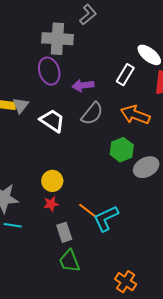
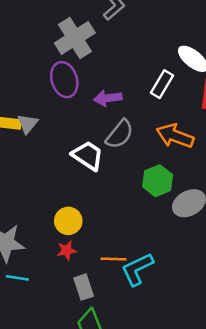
gray cross: (57, 39) -> (75, 38), turned -36
white trapezoid: (52, 121) -> (88, 156), moved
orange line: (88, 211) -> (114, 259), turned -36

